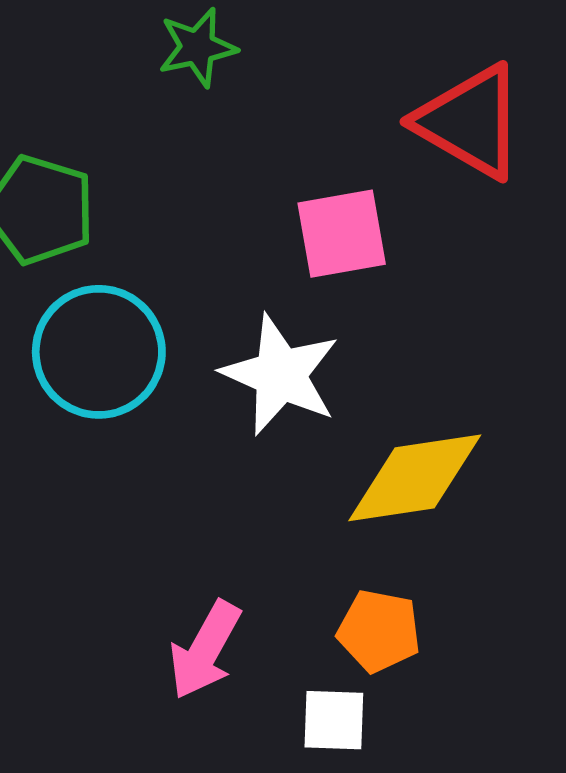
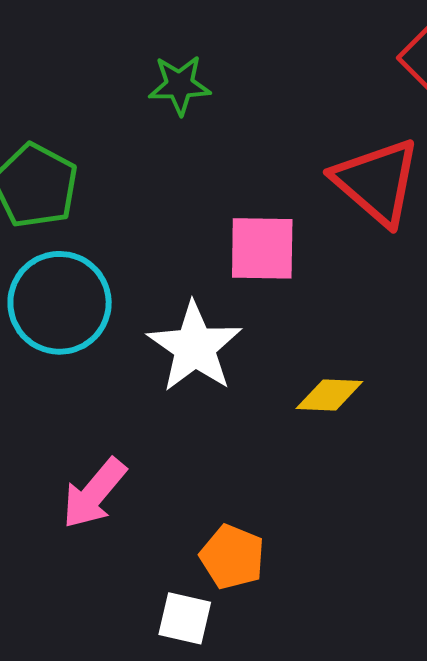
yellow diamond: (415, 478) -> (329, 395), moved, size x0.6
pink arrow: (205, 650) -> (94, 493), moved

